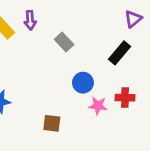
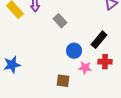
black rectangle: (120, 53) -> (99, 40), moved
brown square: (52, 123) -> (63, 81), moved

